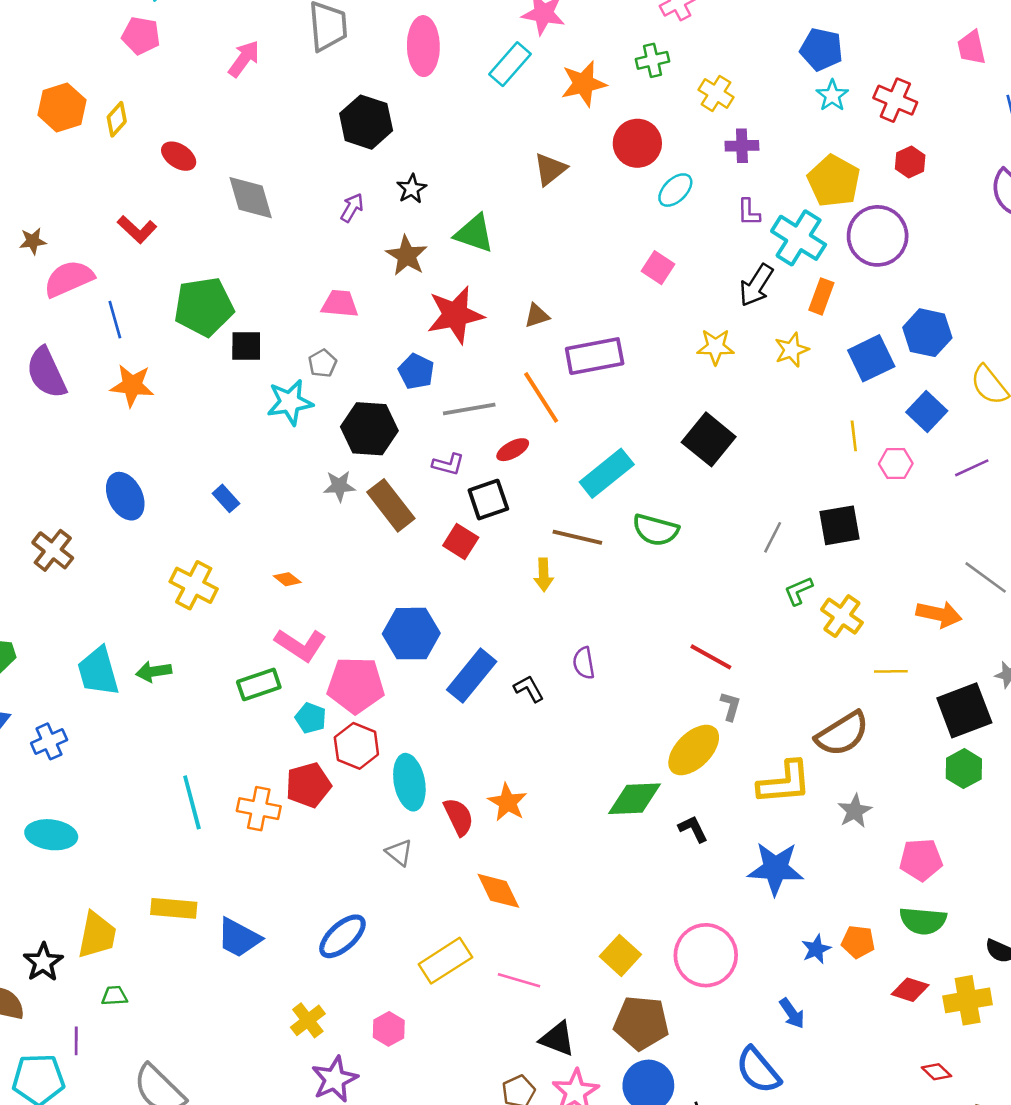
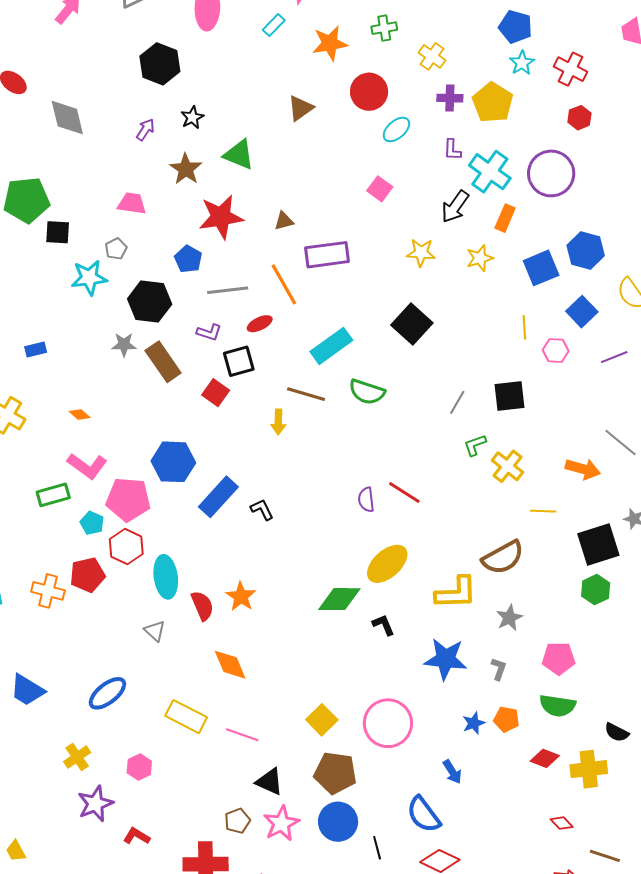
cyan rectangle: (510, 64) -> (274, 25), size x0.7
yellow pentagon: (834, 181) -> (493, 102), moved
blue rectangle: (226, 498) -> (36, 349), turned -65
purple semicircle: (584, 663) -> (366, 500), moved
gray L-shape: (731, 706) -> (499, 669), moved
yellow rectangle: (445, 961) -> (186, 717), turned 57

